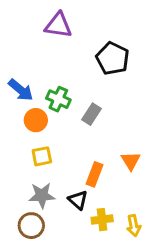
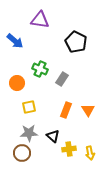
blue arrow: (21, 90) -> (15, 41), moved
orange circle: (36, 120) -> (17, 83), moved
orange rectangle: (95, 174) -> (66, 110), moved

